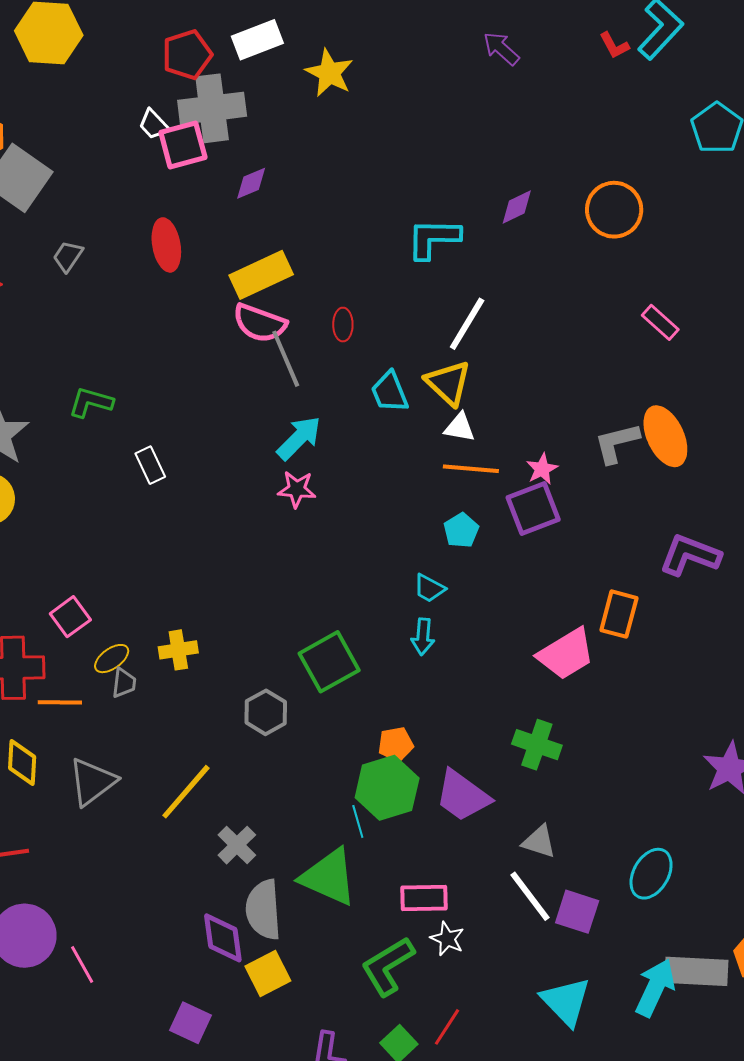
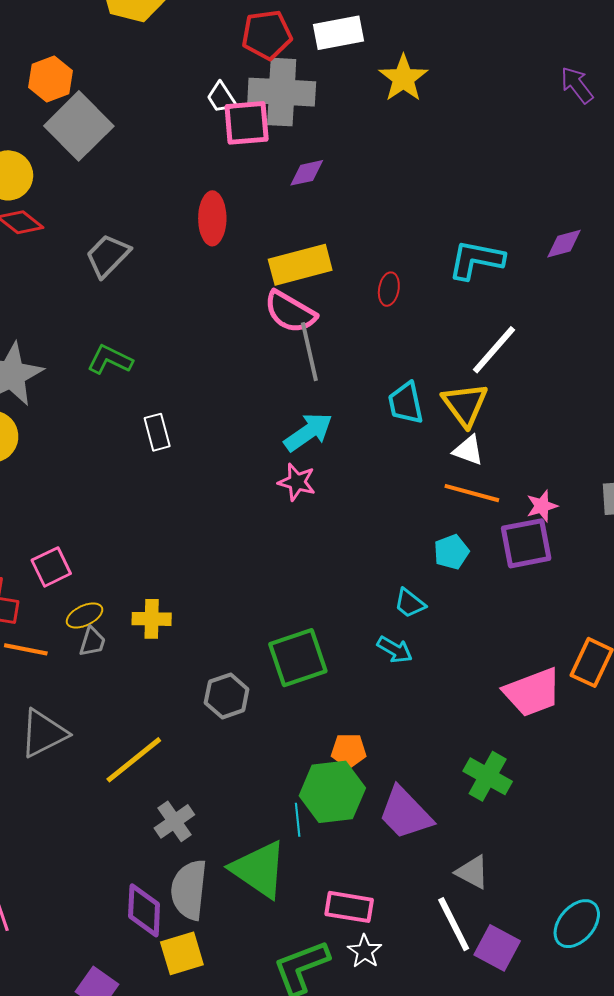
gray trapezoid: (68, 256) -> (108, 256), moved, size x1.4
red ellipse: (343, 325) -> (389, 289), moved
cyan arrow: (423, 637) -> (395, 650), turned -75

